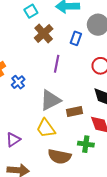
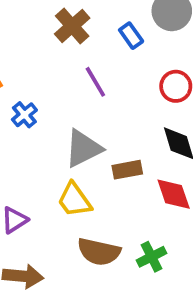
blue rectangle: (76, 38) -> (131, 36), turned -56
purple line: (57, 64) -> (95, 82), turned -42
green cross: (86, 144) -> (152, 257), moved, turned -35

